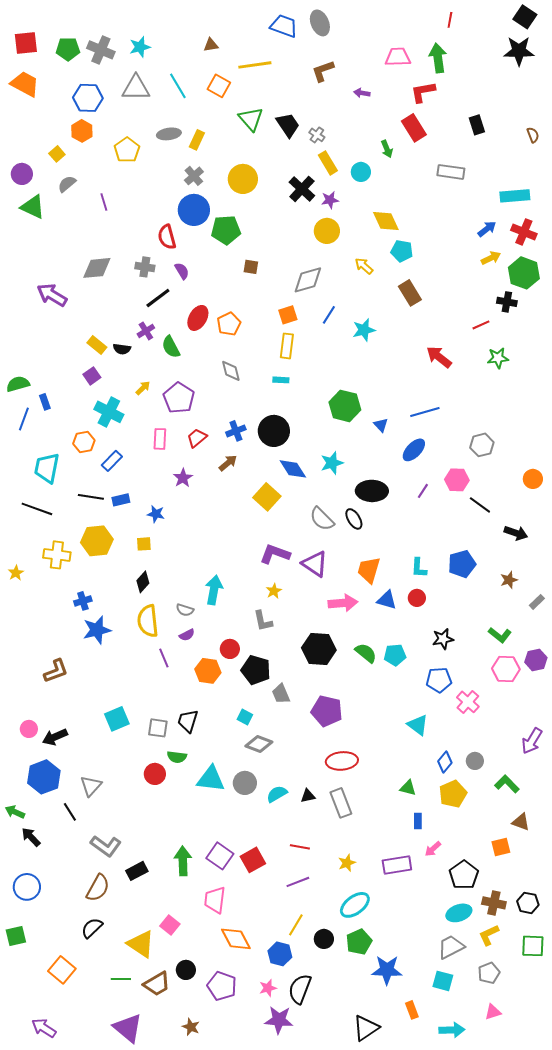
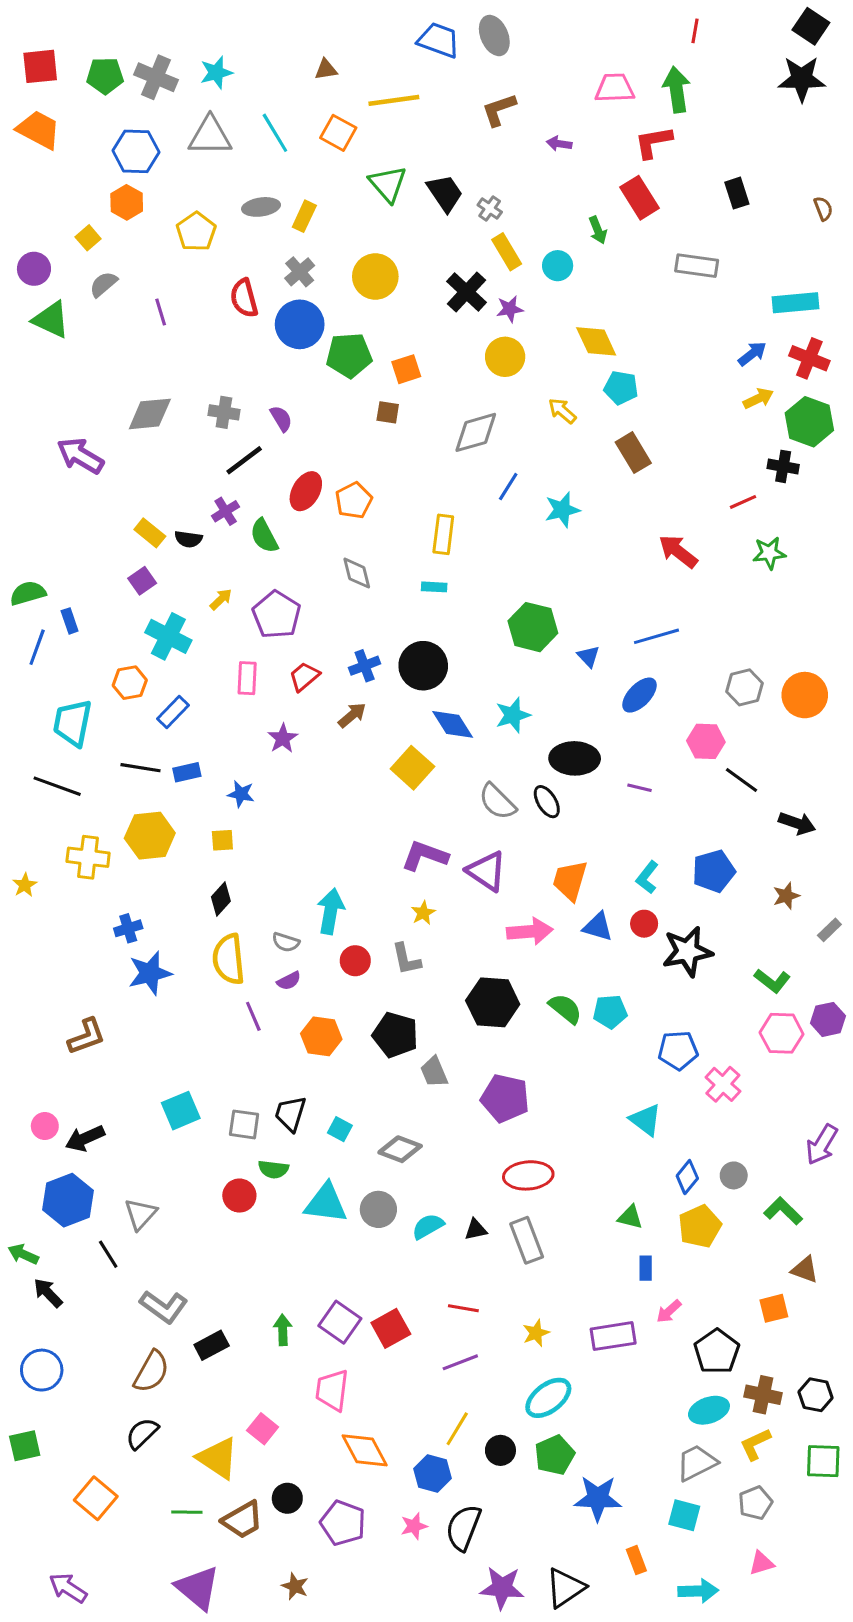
red semicircle: (167, 237) -> (244, 298), moved
orange square: (288, 315) -> (406, 369), moved
orange circle: (533, 479) -> (805, 695), moved, size x1.5
purple line: (423, 491) -> (639, 788), moved, turned 70
cyan L-shape: (419, 568) -> (647, 877), turned 35
black star: (443, 639) -> (687, 951), moved, size x1.5
red circle: (230, 649) -> (355, 961), moved
cyan square: (245, 717) -> (340, 1129), moved
green arrow: (183, 861) -> (283, 1330), size x0.7
purple star: (279, 1020) -> (502, 1588), moved

